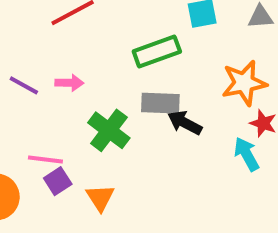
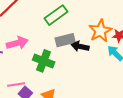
pink arrow: (69, 83) -> (17, 43), size x1.5
orange star: (244, 83) -> (100, 31), moved

